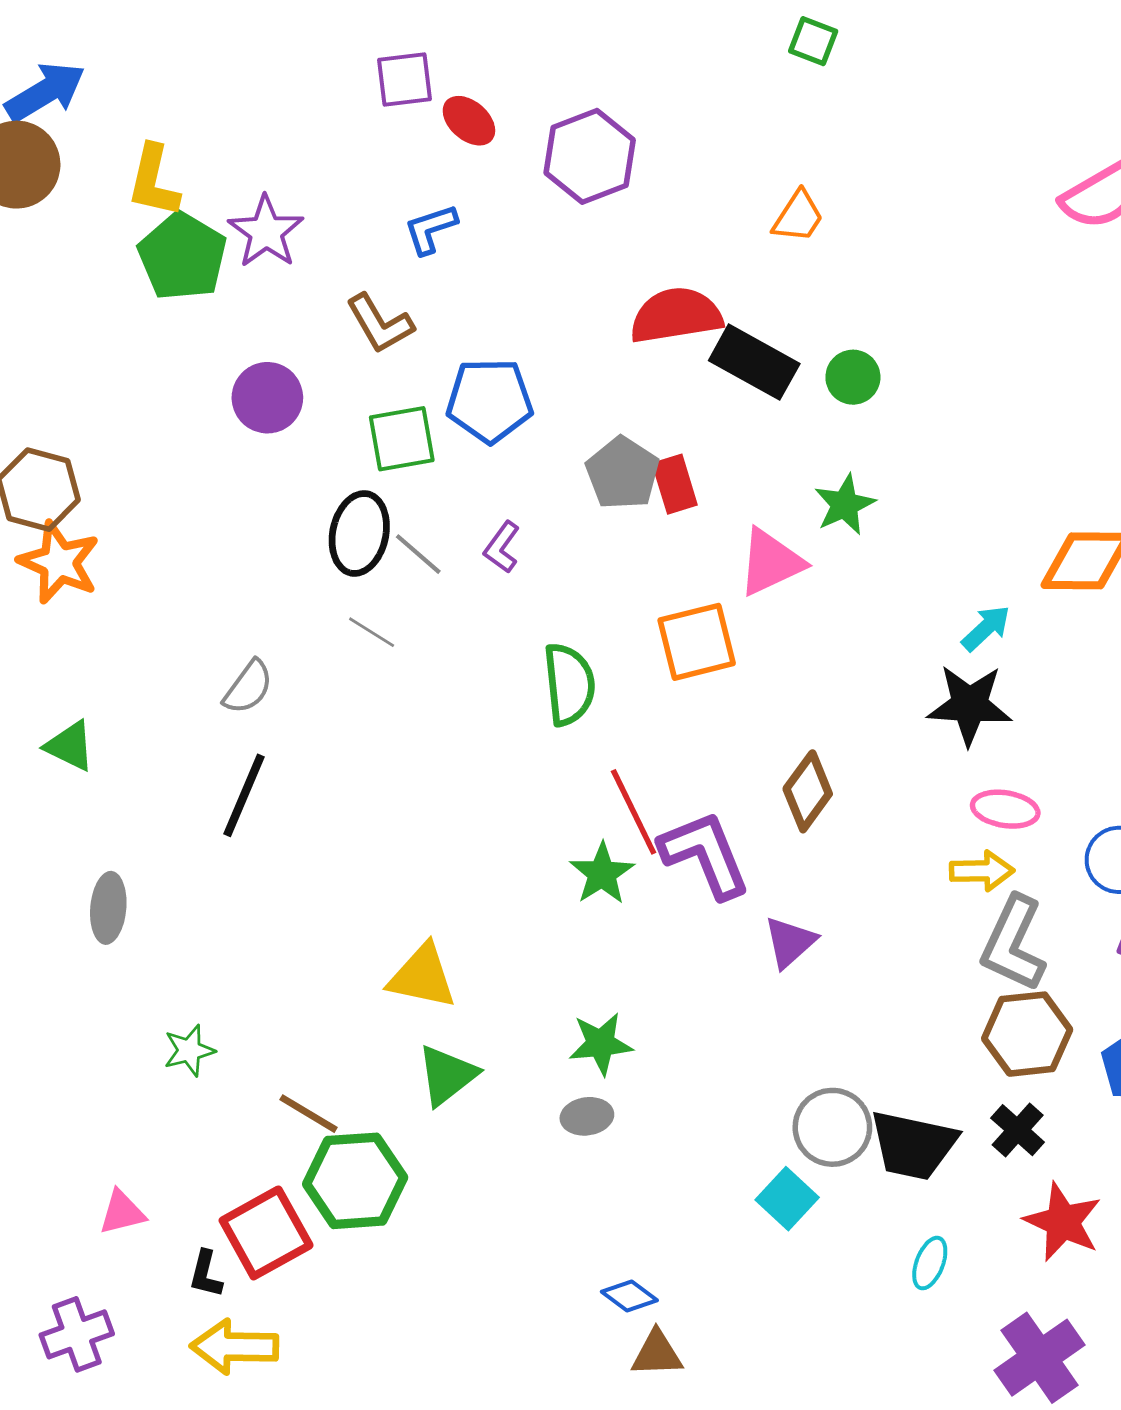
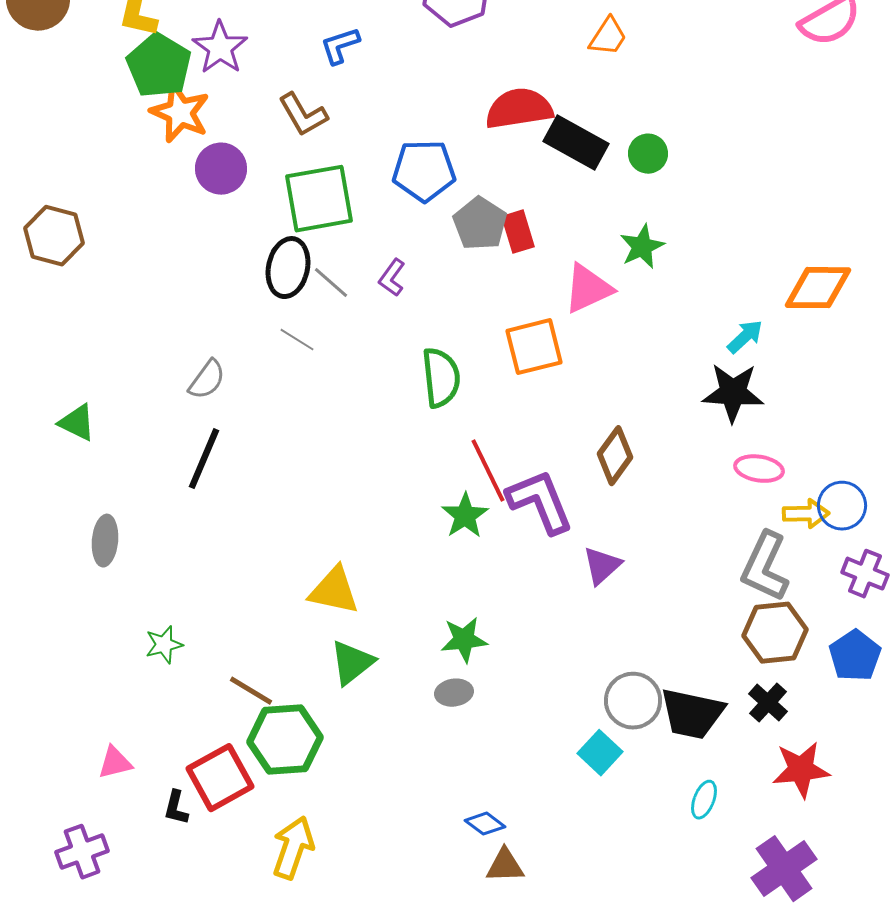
blue pentagon: (490, 400) -> (424, 171), moved
green square: (402, 439) -> (319, 199), size x1.4
orange star: (59, 562) -> (180, 113), moved
yellow arrow: (982, 871) -> (806, 514), moved
red star: (1063, 1222) -> (801, 770), turned -30
yellow arrow: (234, 1347) -> (293, 848), moved, turned 108

